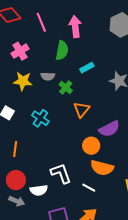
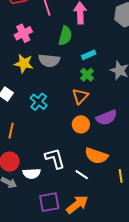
gray semicircle: (48, 76) -> (49, 61), size x1.5
green cross: (66, 87) -> (87, 75), moved
orange circle: (91, 146) -> (81, 124), moved

